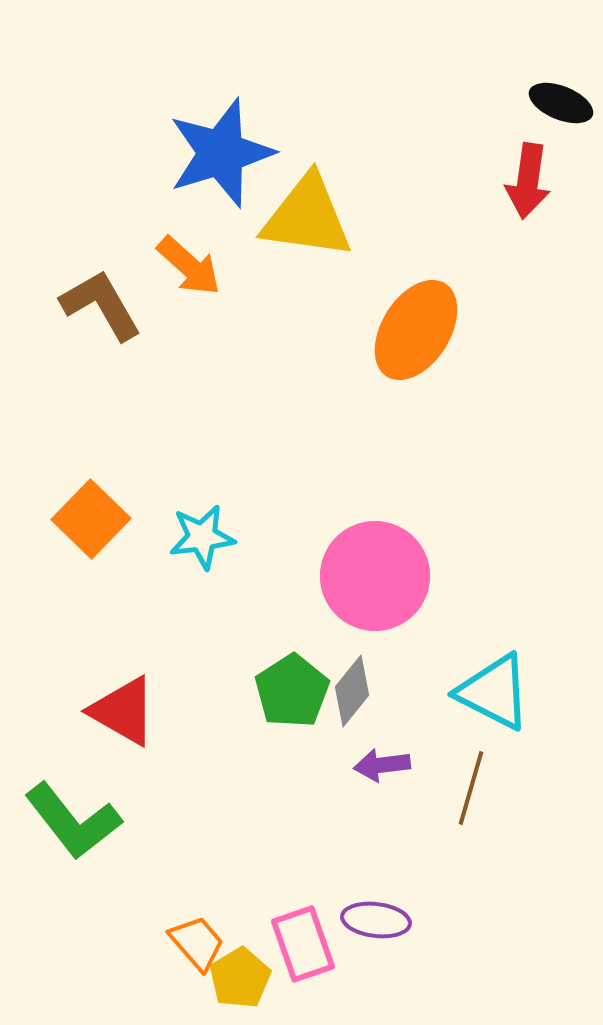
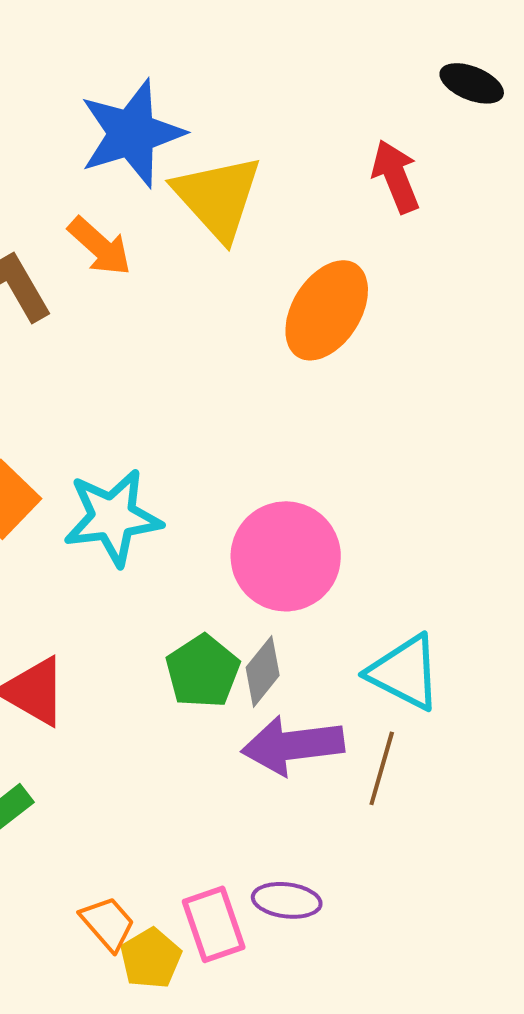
red arrow: (528, 181) -> (396, 176), moved, turned 150
yellow triangle: (307, 217) -> (218, 197), turned 40
cyan star: (202, 537) -> (113, 517), size x1.5
purple arrow: (382, 765) -> (293, 745), size x1.8

